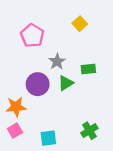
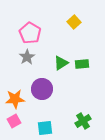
gray star: (57, 61) -> (27, 57), moved
green triangle: (66, 83) -> (61, 63), moved
purple circle: (38, 84) -> (42, 89), moved

